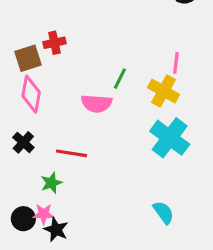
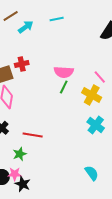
pink line: (176, 63) -> (100, 77), turned -48
pink semicircle: (97, 103) -> (64, 72), moved
cyan cross: (170, 138) -> (96, 125), size x0.7

